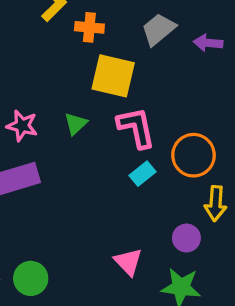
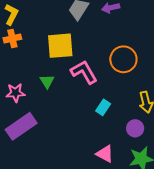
orange cross: (89, 27) -> (12, 39), moved
orange circle: (194, 155) -> (123, 59), moved
cyan rectangle: (143, 174) -> (103, 107), moved

